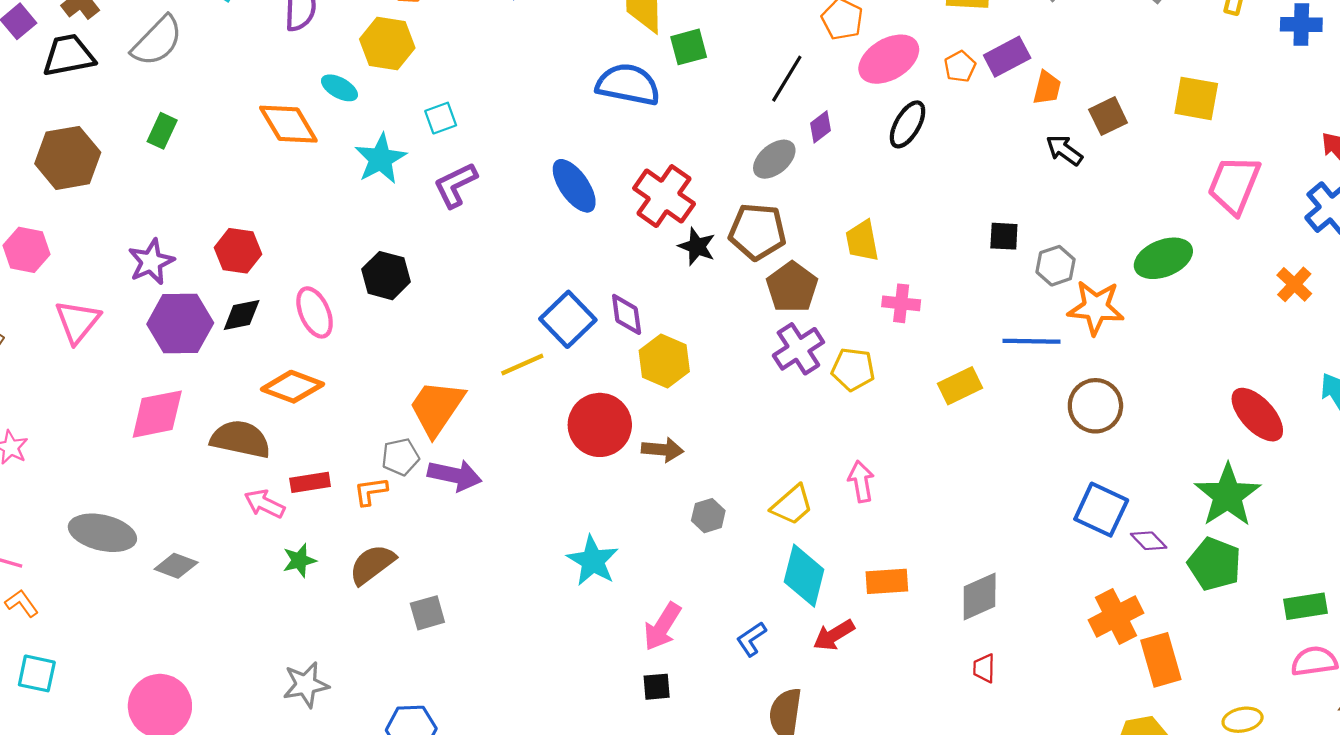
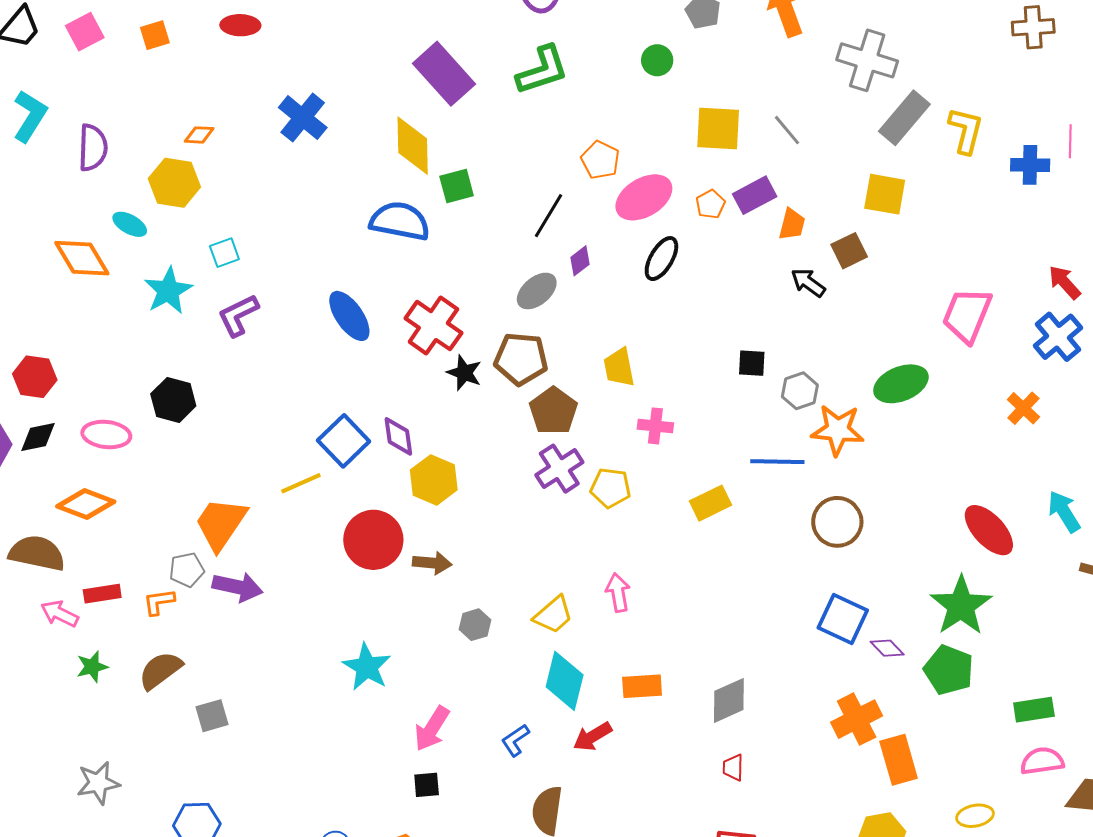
yellow square: (1196, 98) -> (885, 194), moved
pink ellipse: (315, 312) -> (106, 435), turned -60

